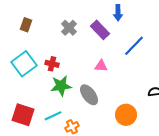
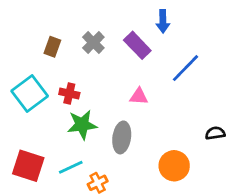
brown rectangle: (26, 25) -> (52, 47), moved
gray ellipse: (89, 95) -> (122, 137), turned 45

